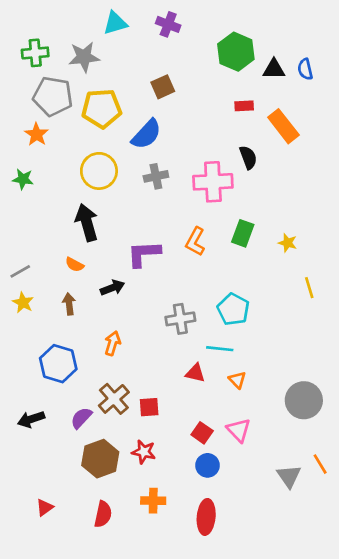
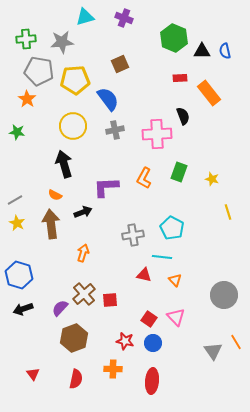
blue semicircle: (146, 134) -> (108, 99), turned -80
brown arrow: (69, 304) -> (51, 224), size x1.8
blue hexagon: (58, 364) -> (19, 275), moved
red star: (144, 452) -> (125, 341), moved
red triangle: (45, 507) -> (33, 374), turned -32

